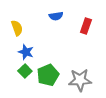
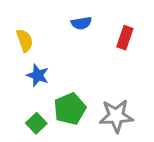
green square: (25, 71) -> (36, 123), moved

